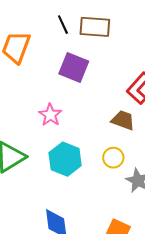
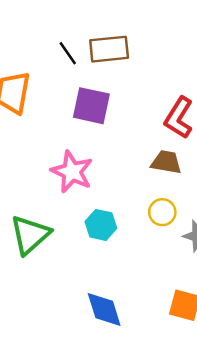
pink star: (50, 115) -> (72, 172), size x1.4
cyan hexagon: (65, 159) -> (101, 225), size x0.7

